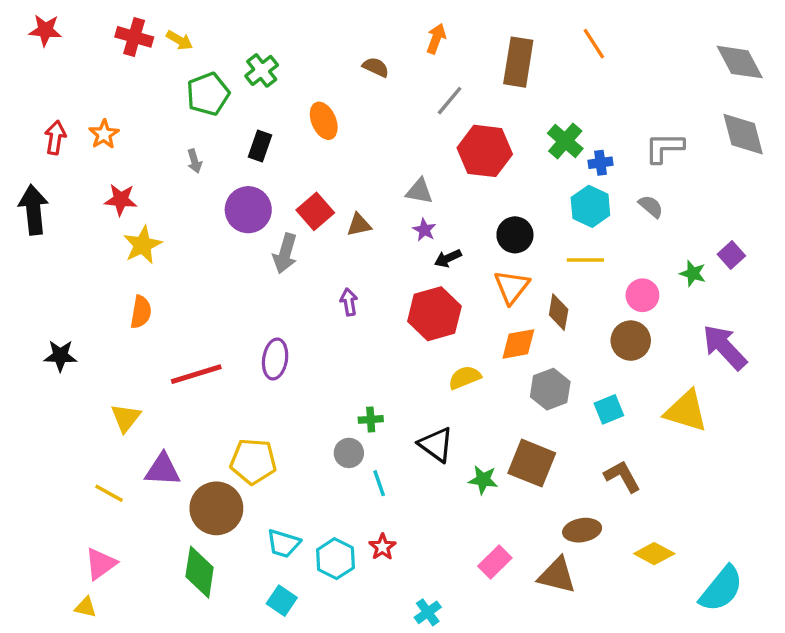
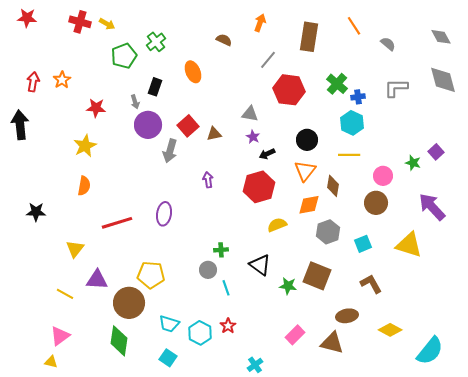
gray diamond: (740, 62) -> (441, 37), size x0.7
gray arrow: (195, 161) -> (135, 102), moved
red star: (121, 200) -> (96, 108), moved
gray semicircle: (651, 206) -> (388, 44), moved

